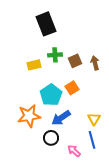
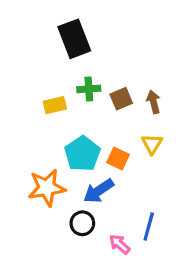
orange square: (72, 88) -> (118, 159), moved, turned -32
yellow triangle: (94, 119) -> (152, 144), moved
blue line: (92, 140) -> (149, 227), turned 30

